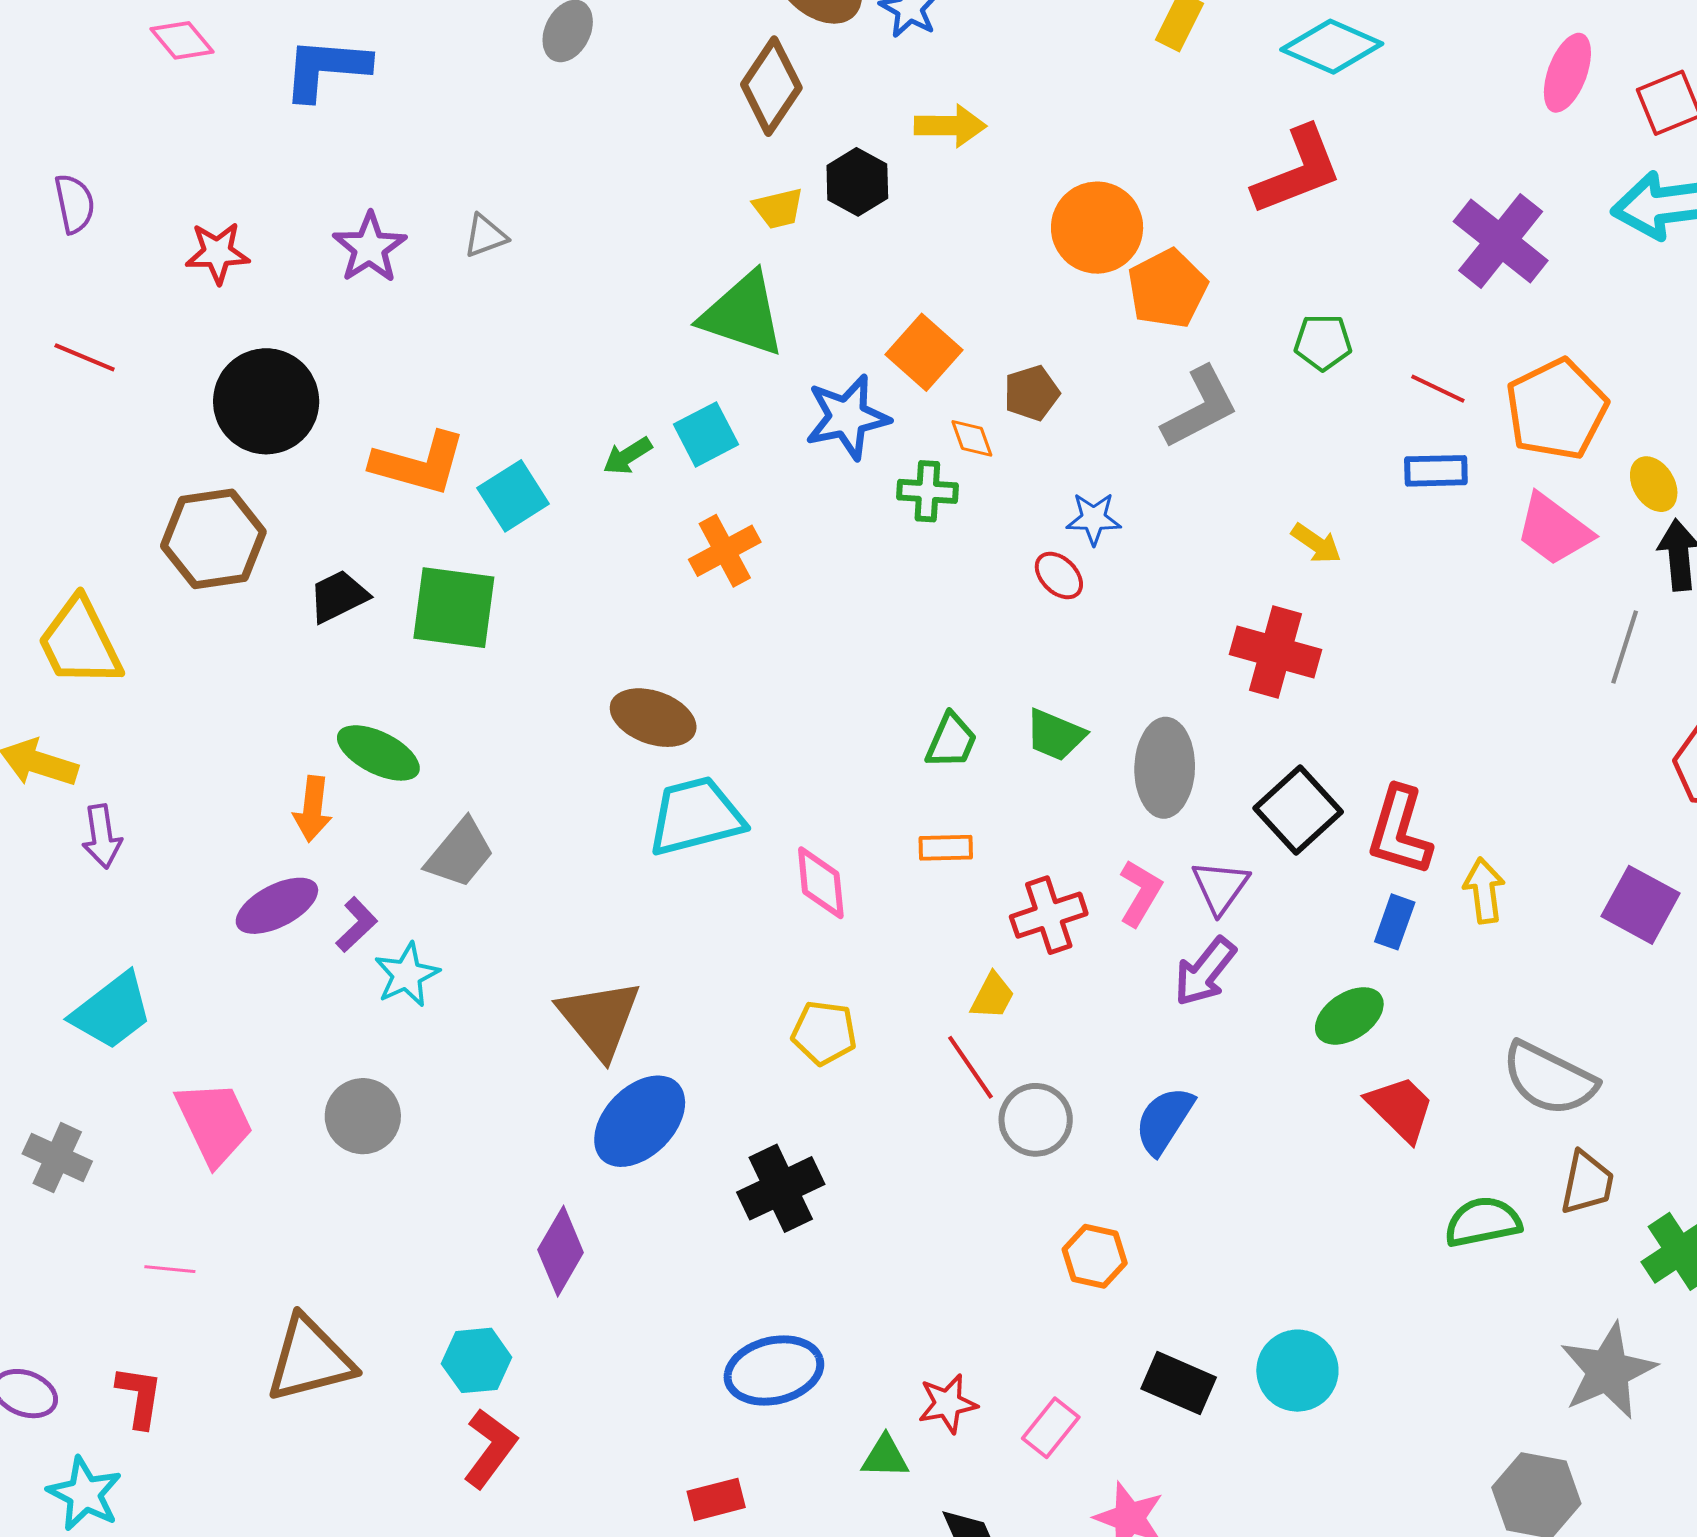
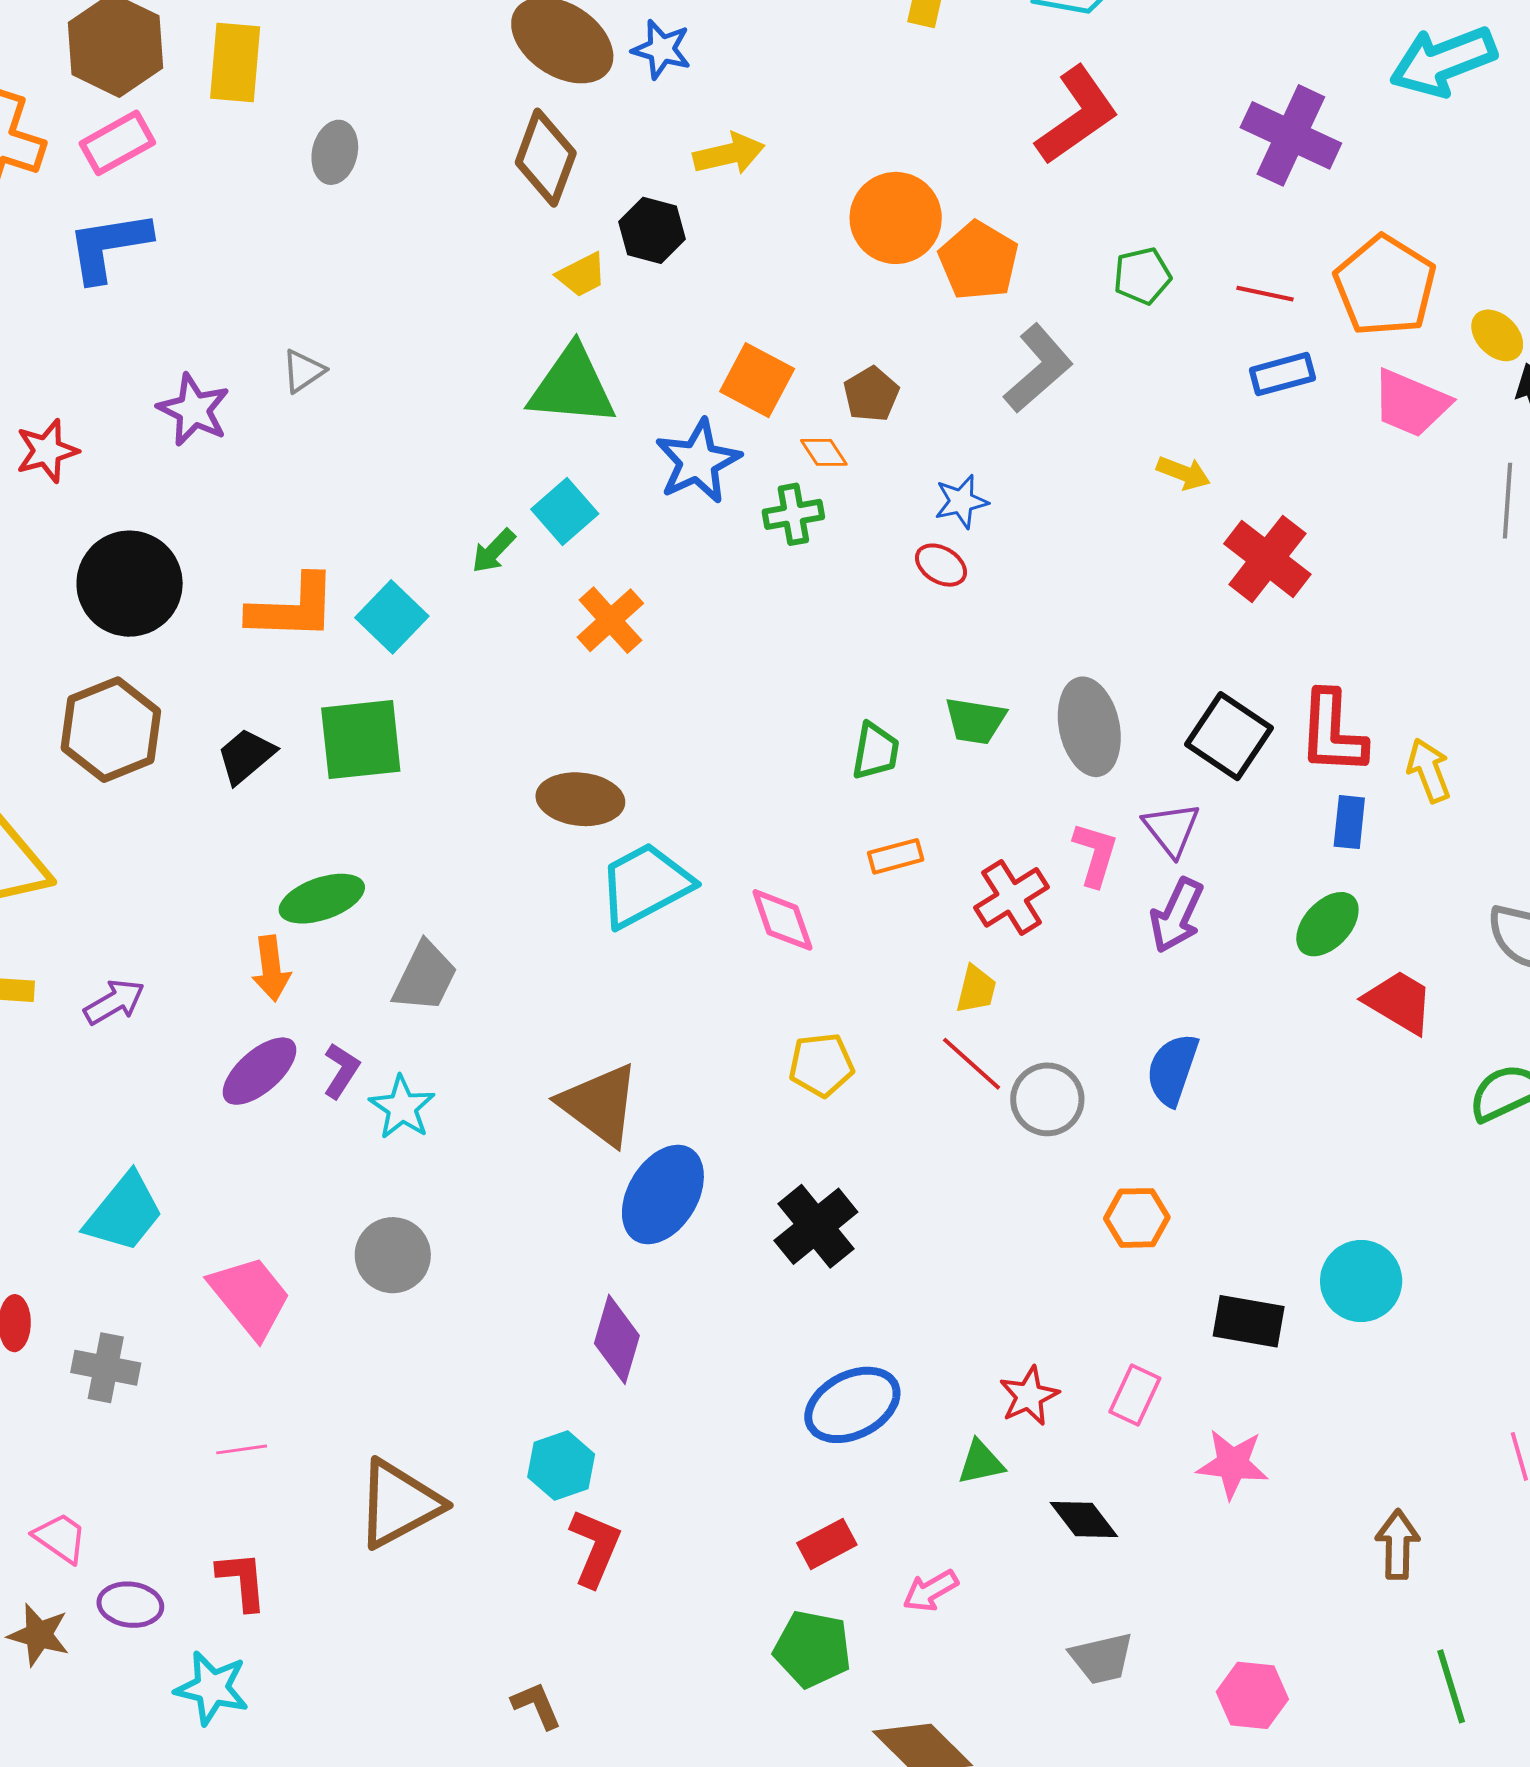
red cross: (1275, 652) -> (1267, 559), moved, turned 36
green ellipse: (378, 753) -> (322, 899), turned -32
purple arrow: (102, 836) -> (114, 1002), moved, turned -98

